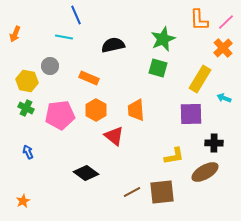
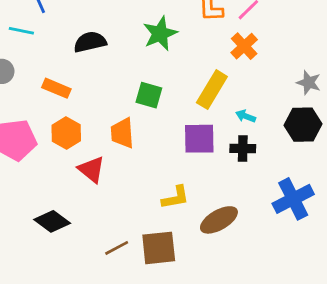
green square: (158, 68) -> (149, 95), moved
black cross: (214, 143) -> (243, 148), moved

